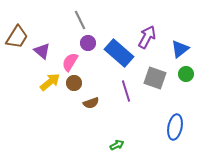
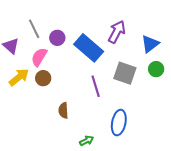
gray line: (80, 20) -> (34, 29), moved
brown semicircle: (91, 103) -> (63, 110), moved, turned 105
blue ellipse: (175, 127) -> (119, 123), moved

